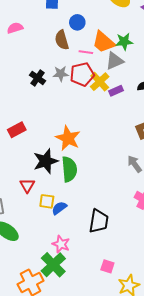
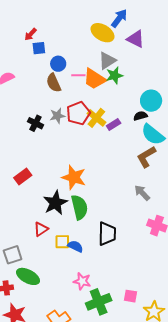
blue circle: (77, 22) -> (58, 64), moved
pink line: (86, 52) -> (78, 75), moved
gray triangle: (115, 61) -> (107, 61), moved
red triangle: (27, 186) -> (41, 229), turned 35
blue semicircle: (59, 208) -> (75, 246), turned 70
black trapezoid: (99, 221) -> (107, 234), moved
green cross: (53, 265) -> (99, 302), moved, turned 30

